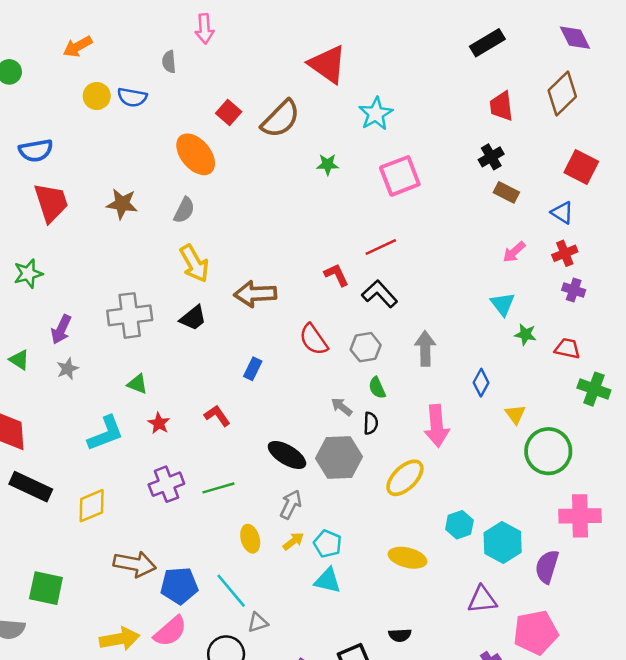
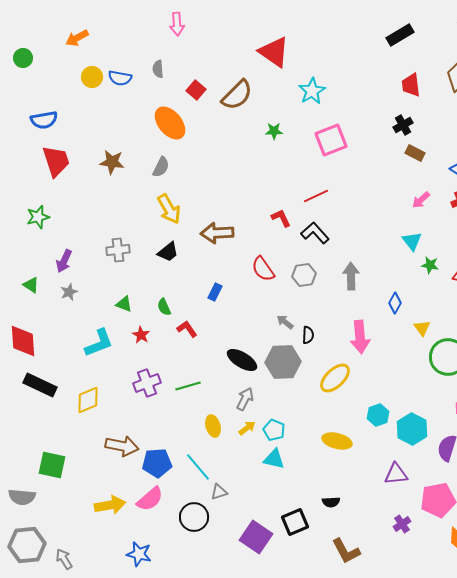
gray semicircle: (169, 62) -> (158, 69), moved
gray cross: (130, 315) -> (118, 250), size x0.7
green semicircle: (377, 388) -> (164, 307), moved

